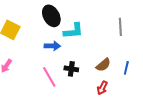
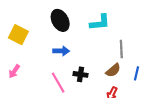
gray line: (120, 27) -> (121, 49), moved
cyan L-shape: (73, 31) -> (100, 22), moved

